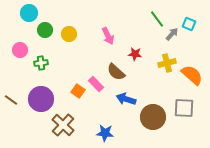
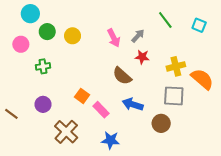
gray arrow: (172, 34) -> (138, 36), moved
pink circle: (20, 50) -> (21, 44), moved
pink rectangle: (96, 84) -> (101, 110), moved
purple circle: (41, 99) -> (43, 104), size x0.6
brown line: (11, 100) -> (11, 114), moved
gray square: (184, 108) -> (174, 96), moved
brown circle: (153, 117) -> (161, 123), size x0.7

